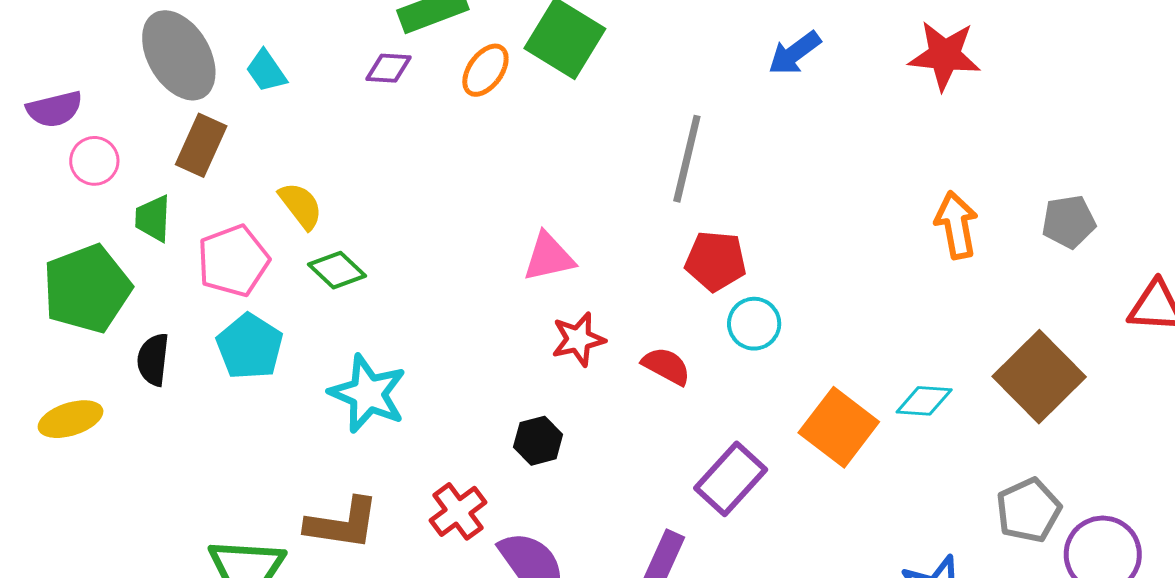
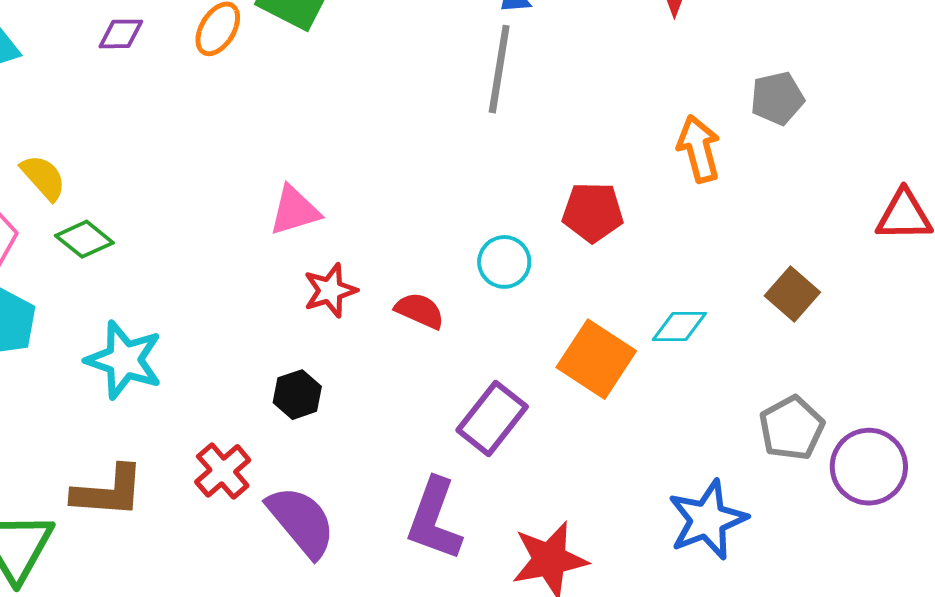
gray line: (687, 159) -> (499, 69), moved
gray pentagon: (1069, 222) -> (777, 98), moved
red pentagon: (716, 261) -> (593, 212), moved
brown square: (1039, 377) -> (792, 294), size x0.6

